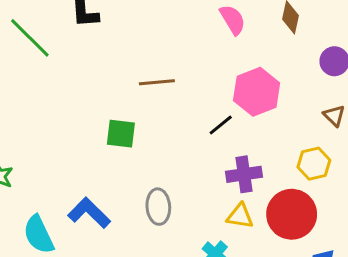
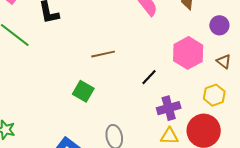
pink hexagon: (257, 92) -> (188, 53), moved
green square: (121, 134) -> (83, 91), turned 30

